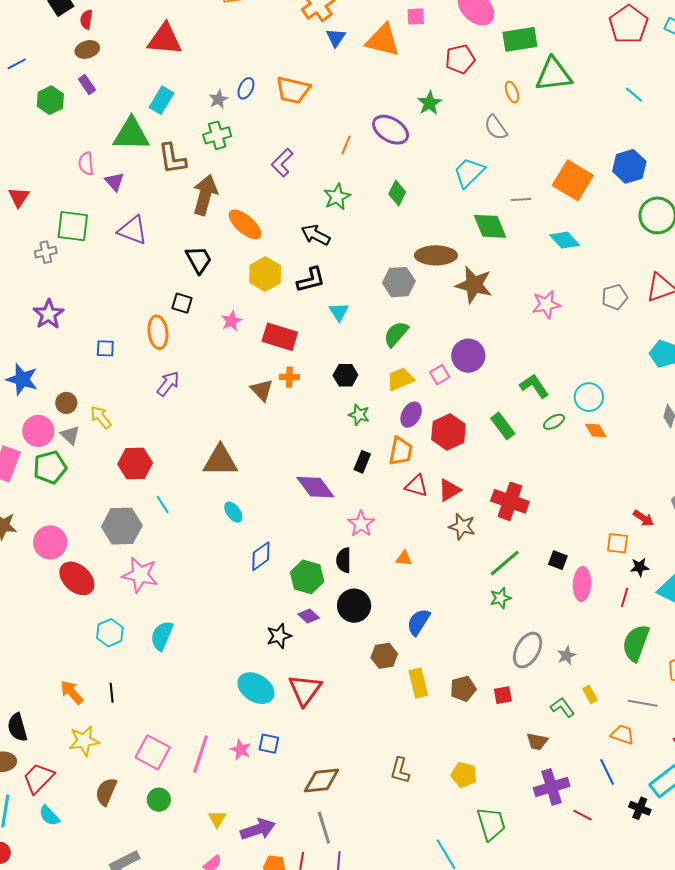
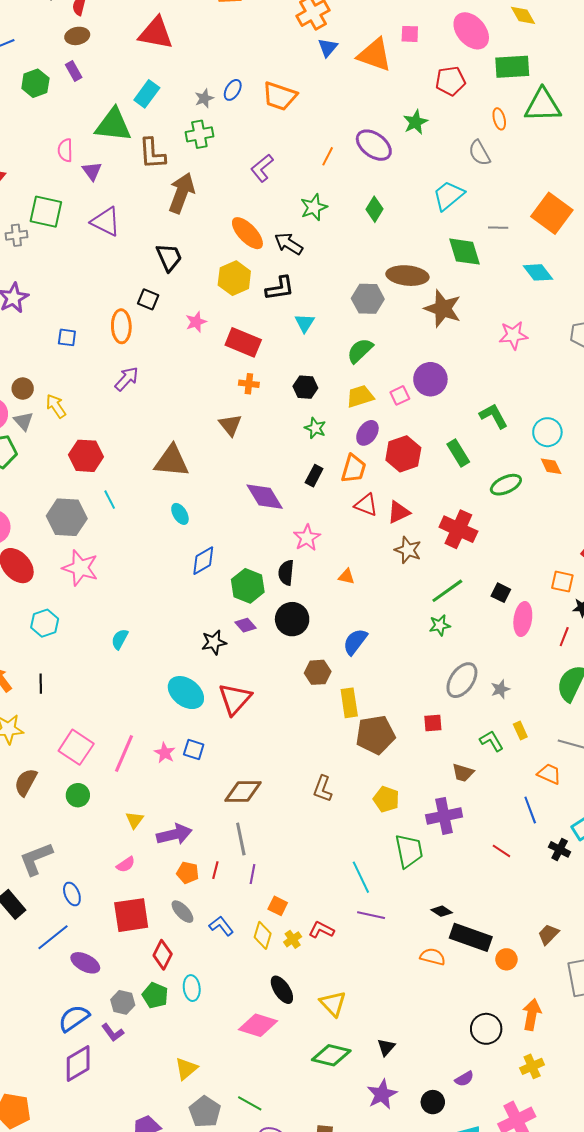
orange ellipse: (245, 224) -> (247, 233), moved
brown triangle: (262, 390) -> (230, 425), moved
green ellipse: (554, 422) -> (506, 485), moved, size x1.4
cyan semicircle: (162, 636) -> (120, 639), moved, size x0.7
brown pentagon: (463, 689) -> (375, 735), moved, size x1.5
purple cross: (552, 787) -> (444, 816), moved

